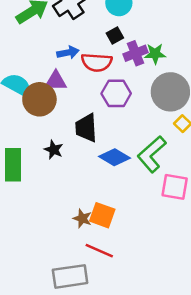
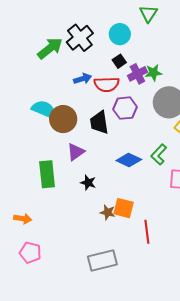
purple triangle: (56, 81) -> (76, 152), moved, turned -30
black trapezoid: (86, 128) -> (99, 122), moved
black star: (54, 150) -> (88, 183), moved
green L-shape: (152, 154) -> (159, 155), size x0.7
red line: (99, 251) -> (147, 232), moved, turned 65

